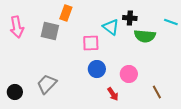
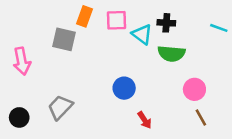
pink arrow: (17, 27) -> (22, 61), moved
green semicircle: (145, 36) -> (171, 54), moved
pink square: (91, 43) -> (116, 20), moved
pink circle: (129, 74) -> (194, 89), moved

